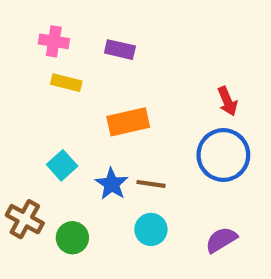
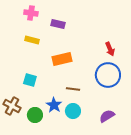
pink cross: (54, 41) -> (31, 13), moved
cyan square: (62, 165) -> (30, 80), turned -32
blue star: (112, 184) -> (54, 105), moved

